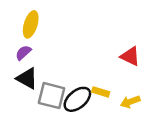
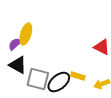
yellow ellipse: (31, 24) -> (26, 34), moved

